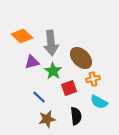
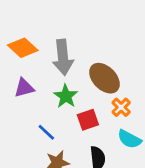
purple triangle: (32, 62) -> (24, 88), moved
orange cross: (93, 79) -> (121, 107), turned -32

